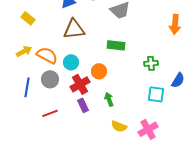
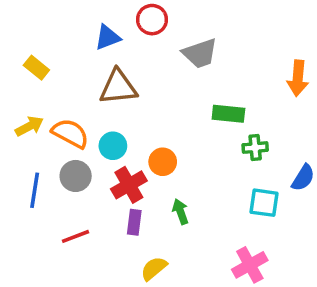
green rectangle: (116, 45) -> (228, 114), moved
purple rectangle: (83, 105) -> (134, 222), turned 32
yellow semicircle: (119, 126) -> (154, 268), moved, turned 119

